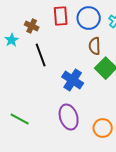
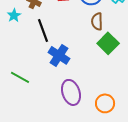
blue cross: (73, 80) -> (59, 55), moved
green line: (20, 119) -> (20, 77), moved

